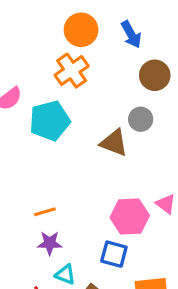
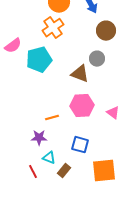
orange line: (45, 212) -> (52, 118), moved
pink hexagon: (130, 216) -> (82, 106), moved

